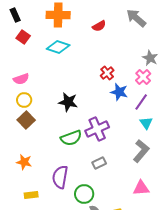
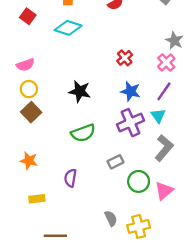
blue star: (119, 92) -> (130, 91), moved
cyan triangle: (146, 123) -> (158, 116), moved
purple cross: (97, 129) -> (130, 123), moved
purple semicircle: (60, 177) -> (70, 178), size x0.7
pink triangle: (141, 188) -> (164, 191), turned -36
green circle: (84, 194) -> (139, 181), moved

